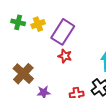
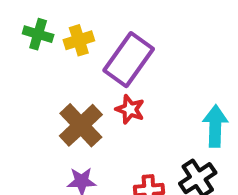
brown cross: (23, 74) -> (81, 125), moved

